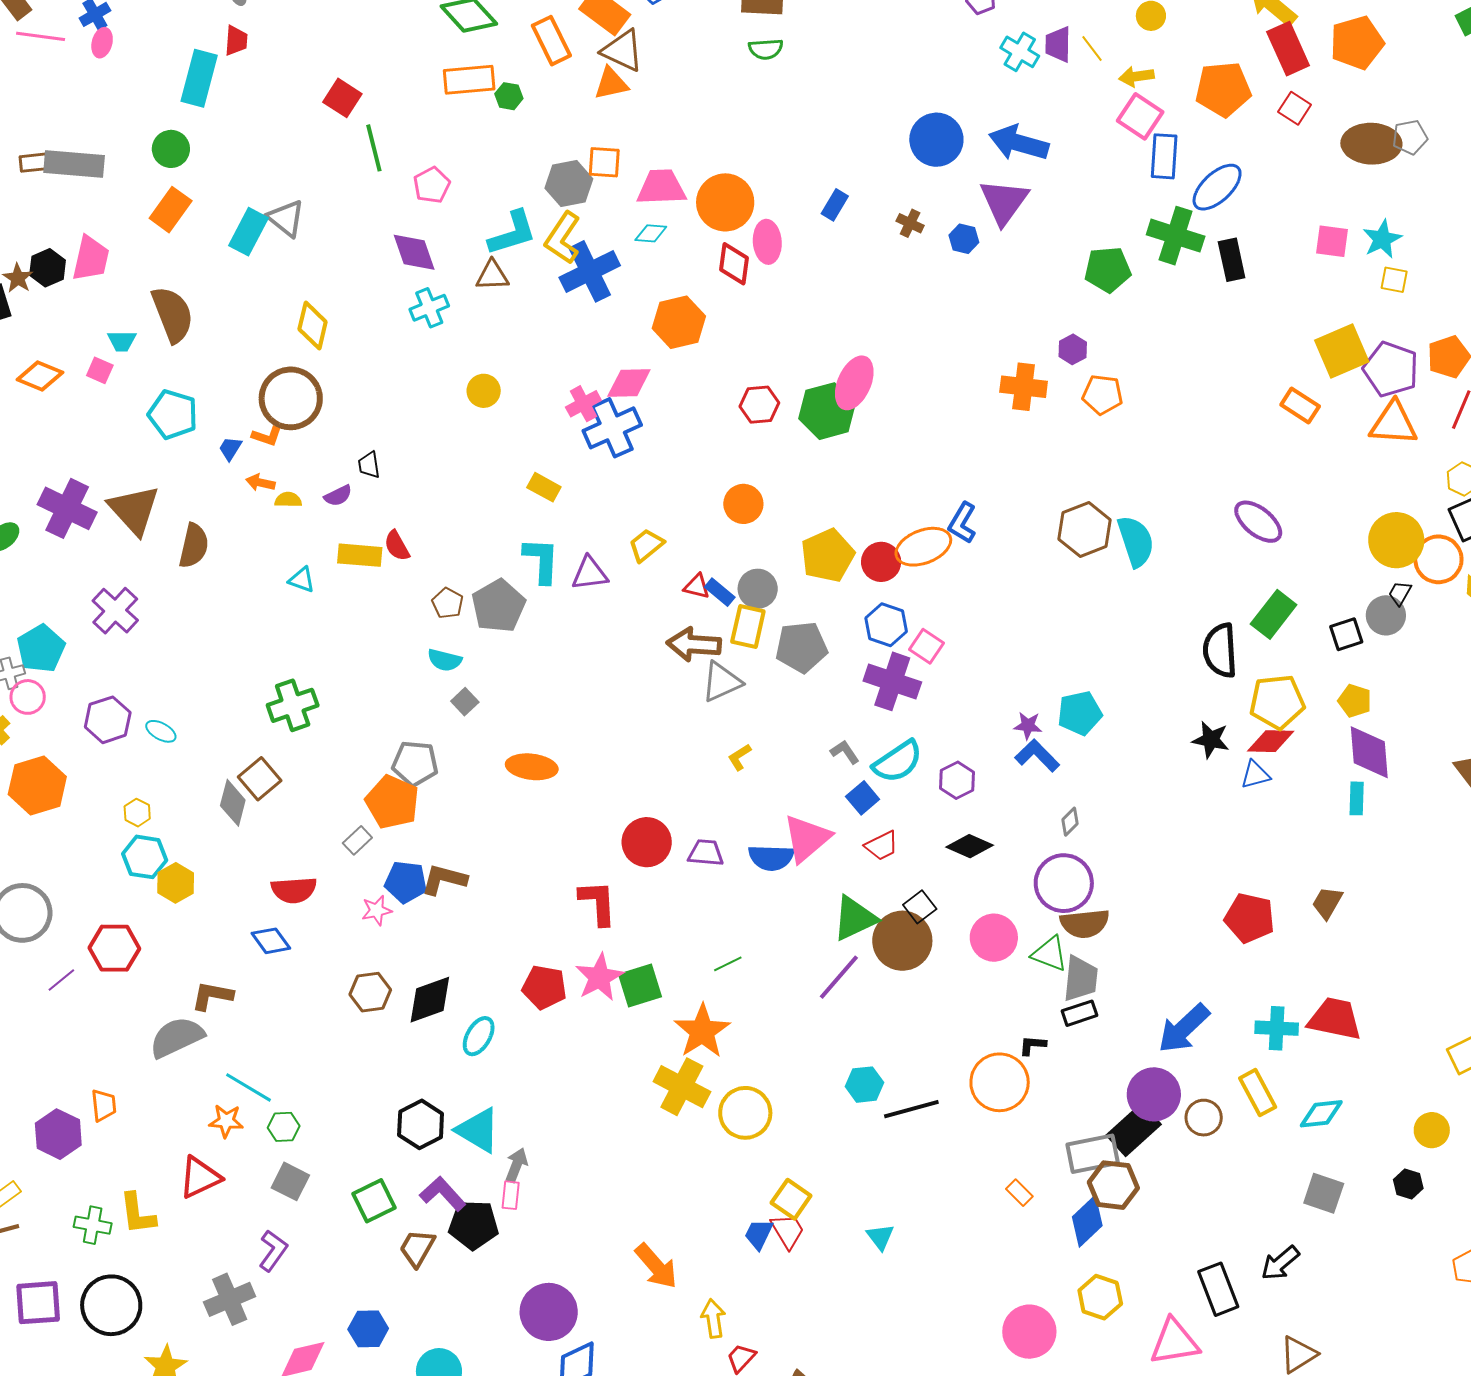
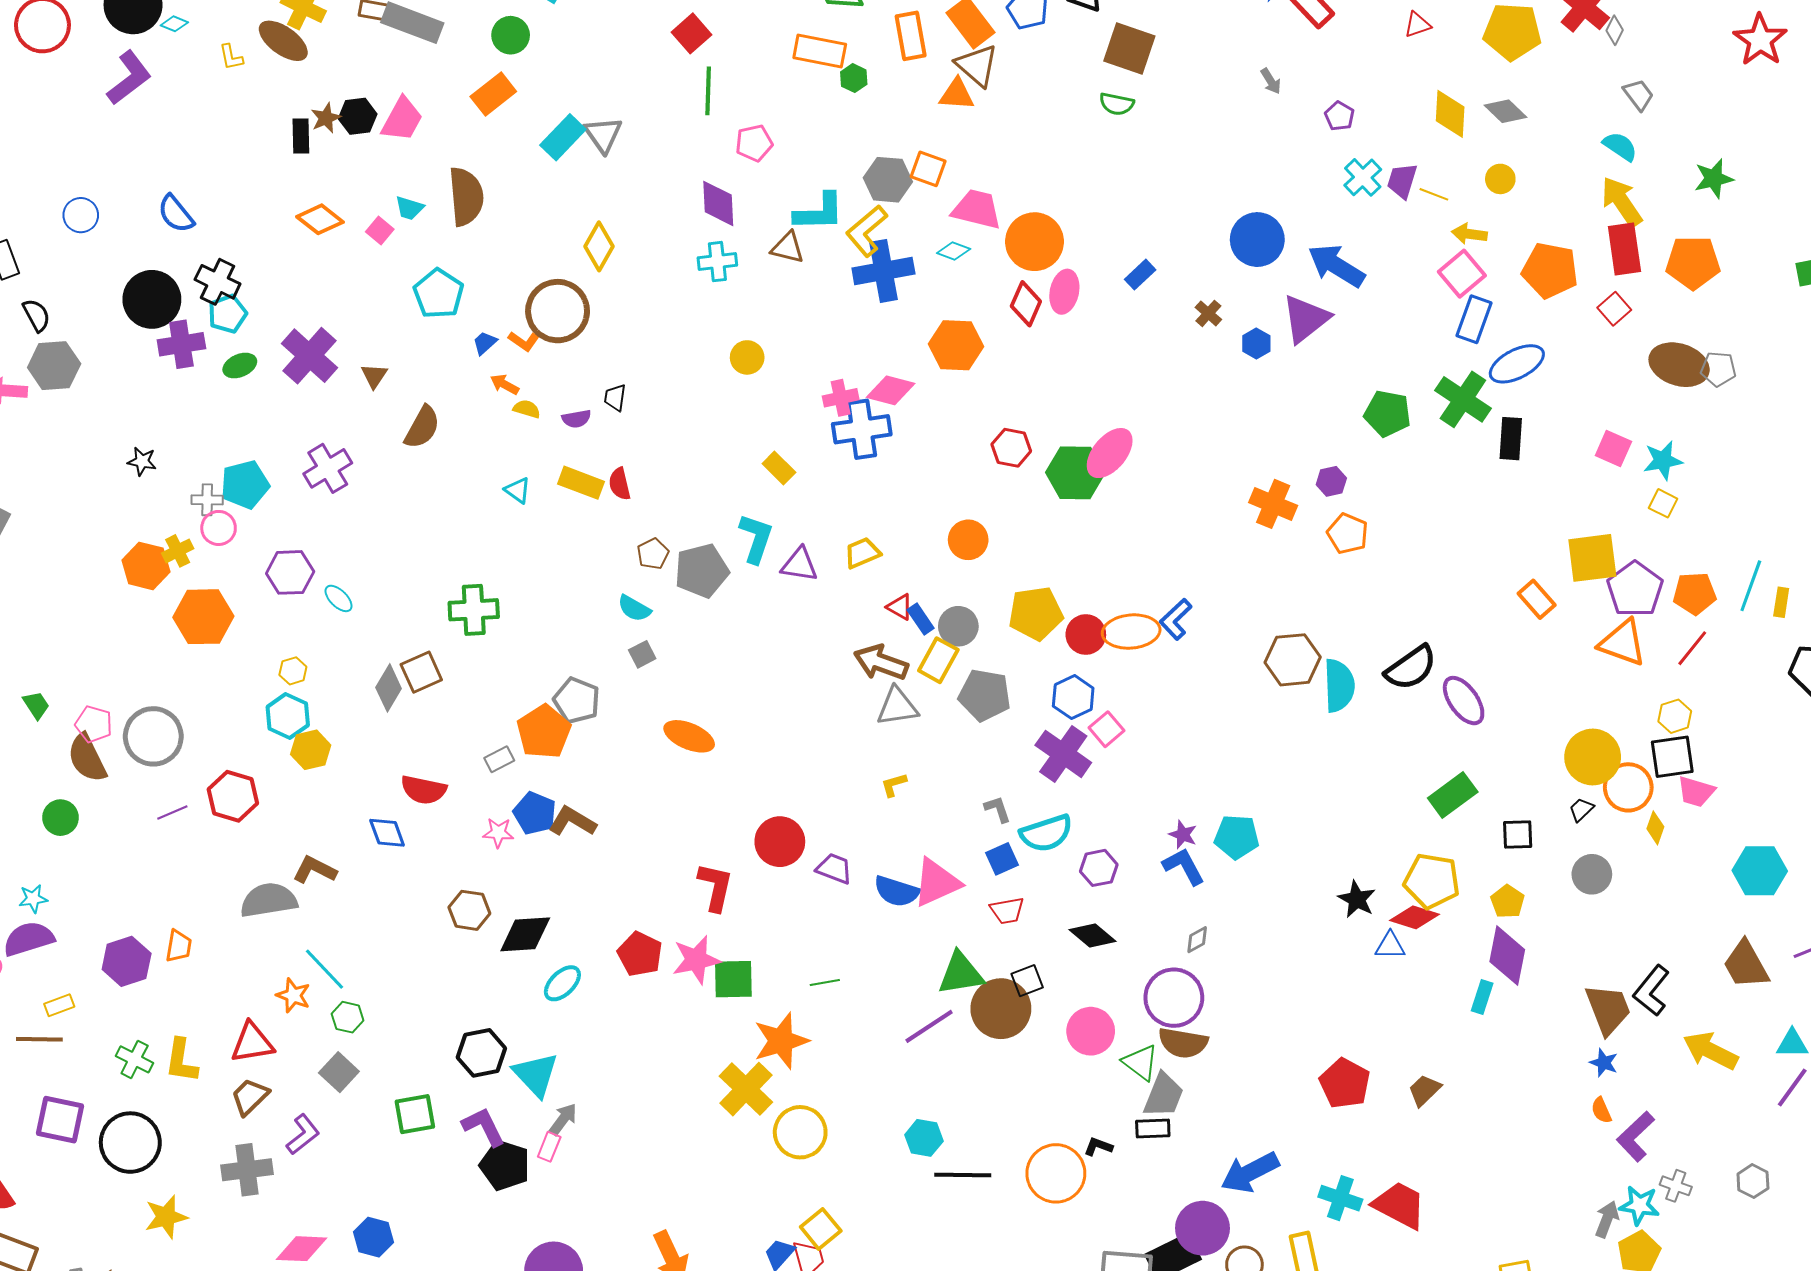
yellow line: (1092, 49) -> (1434, 194), turned -48
brown triangle: (134, 510) -> (374, 376), size x0.5
gray circle: (1386, 615) -> (1592, 874), moved
black semicircle: (1220, 650) -> (1411, 668), moved, turned -138
brown trapezoid: (417, 1248) -> (250, 1097), moved

